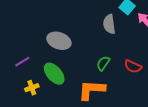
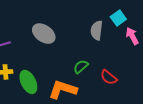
green ellipse: (54, 74) -> (28, 82), moved

